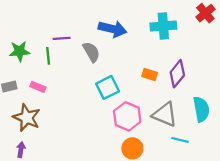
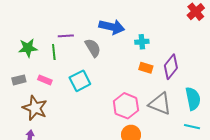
cyan cross: (163, 26) -> (142, 42), moved, size x0.6
cyan square: (108, 87) -> (80, 81), moved
cyan line: (180, 140) -> (192, 127), moved

